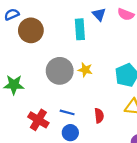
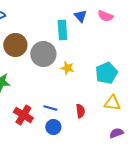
brown circle: (31, 30) -> (15, 45), moved
gray circle: (60, 71) -> (43, 54), moved

